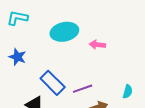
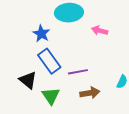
blue star: (17, 57) -> (41, 34), moved

